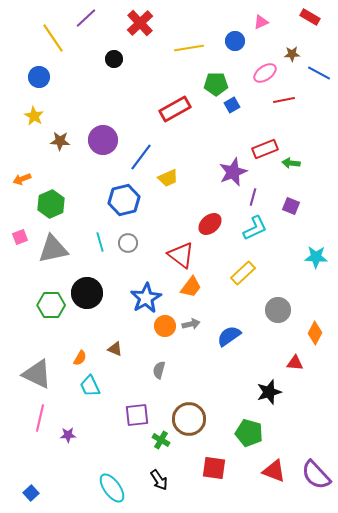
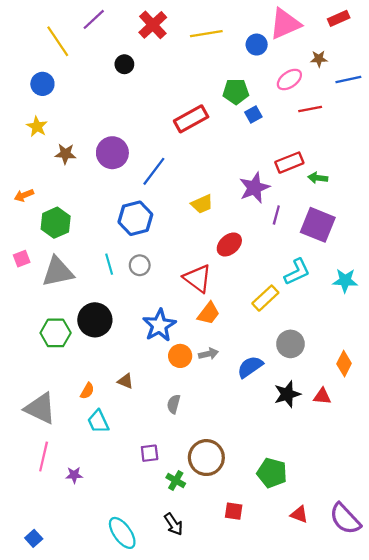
red rectangle: (310, 17) -> (339, 18), turned -54
pink triangle: (261, 22) -> (285, 24), size x2.0
yellow line: (189, 48) -> (206, 34), moved
blue line: (319, 73) -> (348, 80), turned -40
yellow trapezoid: (168, 178) -> (202, 204), moved
purple square: (291, 206) -> (318, 225), size x1.8
cyan L-shape: (255, 228) -> (297, 272), moved
gray circle: (278, 310) -> (290, 344), moved
black star: (269, 392) -> (287, 394), moved
purple square: (137, 415) -> (150, 453), size x0.7
red square: (214, 468) -> (234, 511), size x0.7
red triangle: (274, 471) -> (299, 514), size x0.7

